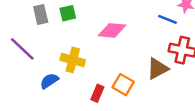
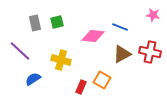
blue line: (167, 19) -> (120, 27), moved
brown triangle: (158, 69) -> (122, 54), moved
blue semicircle: (49, 81) -> (33, 79), moved

